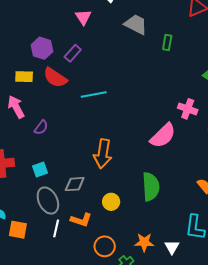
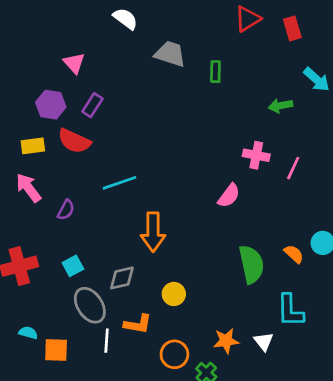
pink triangle: (83, 17) -> (74, 63), moved
cyan line: (94, 95) -> (119, 183), moved
pink semicircle: (163, 136) -> (229, 196), size x0.7
green semicircle: (151, 187) -> (251, 264), moved

